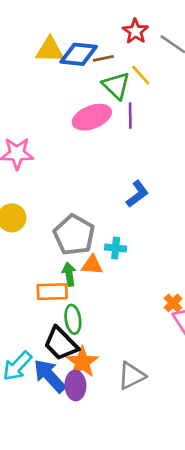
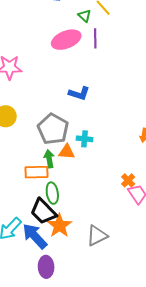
green triangle: (116, 86) -> (85, 16), size x0.6
blue L-shape: (137, 194) -> (79, 93), moved, turned 55
purple ellipse: (75, 385) -> (46, 267), moved

